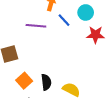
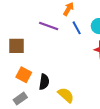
orange square: (24, 81) -> (24, 75), turned -35

